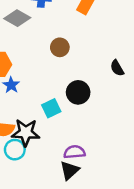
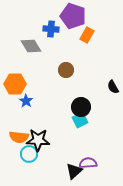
gray diamond: (17, 18) -> (31, 46), turned 30
cyan square: (51, 108) -> (80, 120), moved
purple semicircle: (74, 152) -> (88, 163), moved

